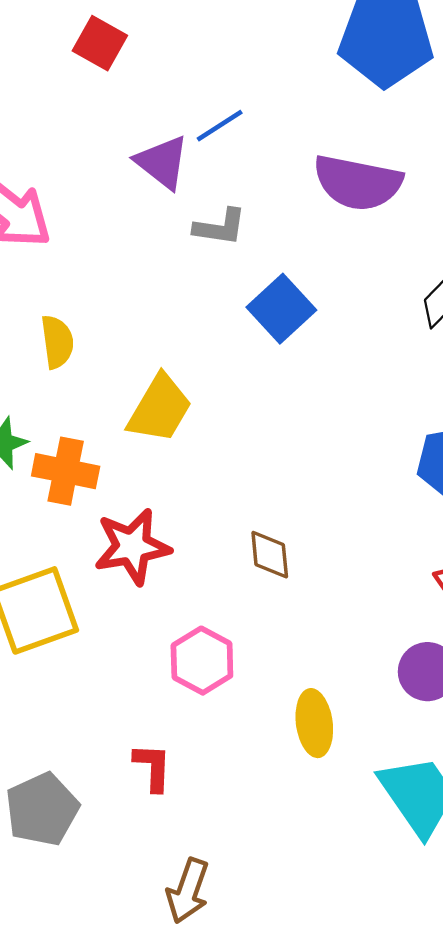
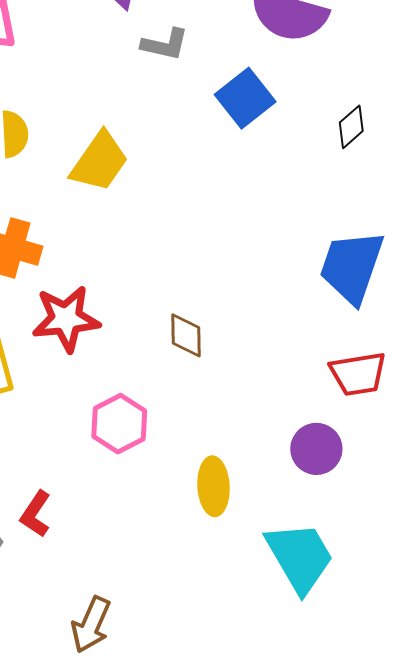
blue square: (281, 309) -> (245, 98), moved
yellow trapezoid: (160, 409) -> (99, 162), moved
red L-shape: (153, 767) -> (36, 514), moved, turned -153

